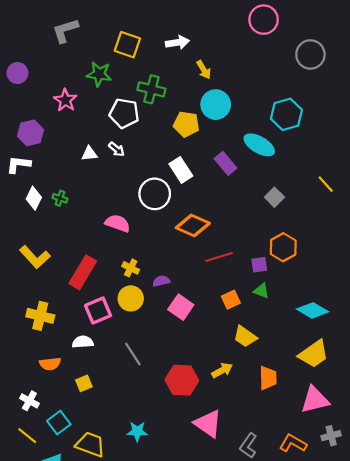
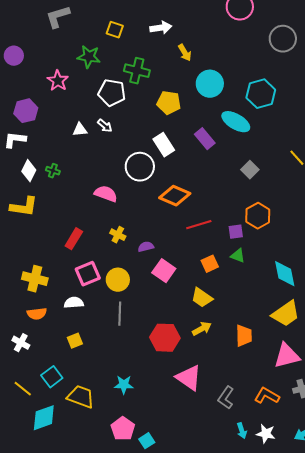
yellow square: (127, 45) -> (115, 30), size x0.7
cyan circle: (216, 105) -> (210, 84), moved
yellow L-shape: (35, 257) -> (24, 207), moved, turned -40
red rectangle: (83, 272) -> (74, 239), size x0.7
yellow circle: (131, 298) -> (118, 280), moved
cyan diamond: (313, 310) -> (285, 274), turned 48
yellow trapezoid: (245, 337) -> (202, 298), moved
gray line: (133, 354) -> (120, 314), turned 35
orange semicircle: (50, 364) -> (37, 314), moved
white cross: (29, 401) -> (21, 343), moved

